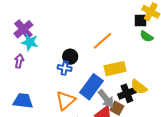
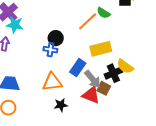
green semicircle: (146, 36) -> (103, 13), moved
blue rectangle: (91, 87) -> (78, 68), size x0.7
orange triangle: (65, 100) -> (52, 82), turned 35

